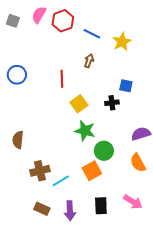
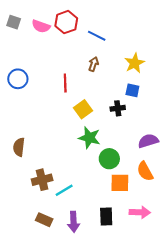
pink semicircle: (39, 15) -> (41, 26), moved, turned -102
yellow star: (122, 42) -> (135, 63), moved
orange square: (92, 171) -> (120, 183), moved, turned 30
pink arrow: (133, 202) -> (140, 212), turned -30

